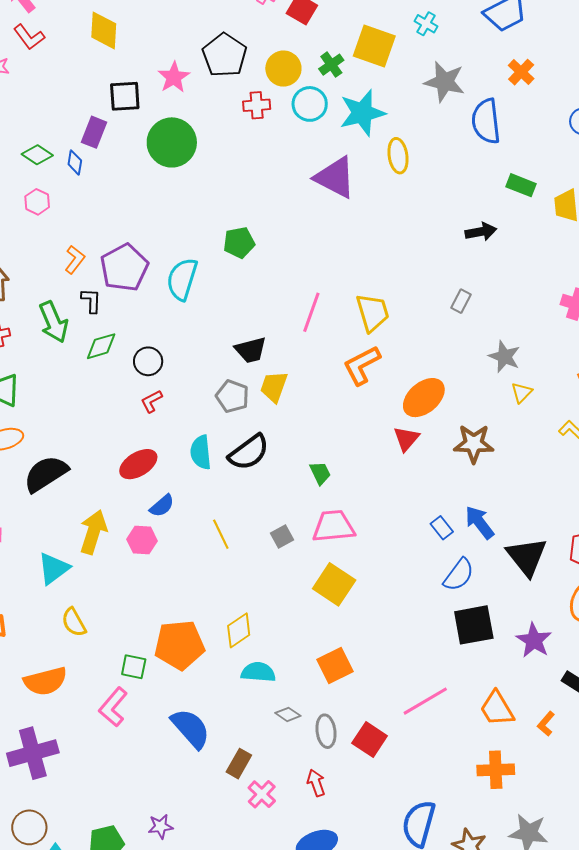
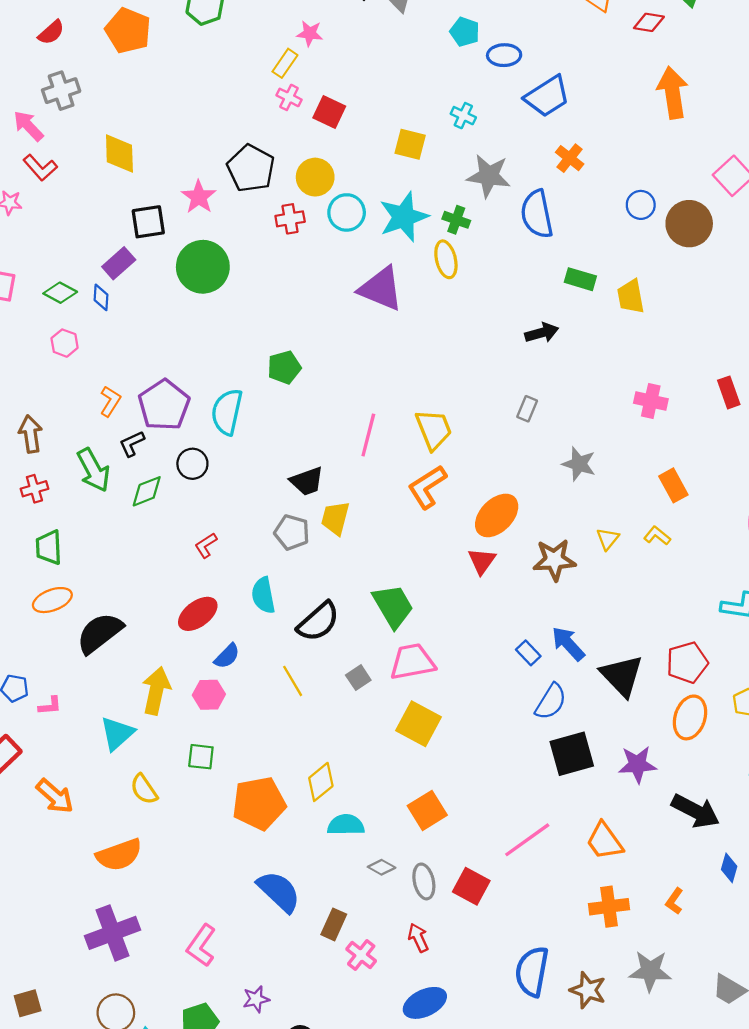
yellow square: (374, 46) -> (410, 144), size x0.7
green cross: (331, 65) -> (456, 220), moved, turned -30
purple rectangle: (94, 132) -> (119, 263), turned 32
black L-shape: (91, 301) -> (132, 444), turned -112
black circle: (148, 361) -> (192, 464), moved
yellow triangle: (522, 393) -> (608, 539), moved
black semicircle: (249, 452) -> (318, 622), moved
green trapezoid: (320, 473) -> (393, 606), size x1.8
purple star: (534, 640) -> (637, 764), turned -30
green square: (134, 667) -> (201, 757), moved
pink L-shape: (113, 707) -> (201, 946), moved
orange L-shape: (546, 724) -> (674, 901), moved

